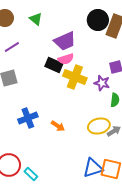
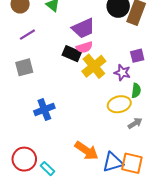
yellow cross: (75, 77) -> (94, 66), turned 30
orange arrow: (58, 126) -> (87, 151), moved, size x1.6
yellow ellipse: (99, 126) -> (119, 104), moved

